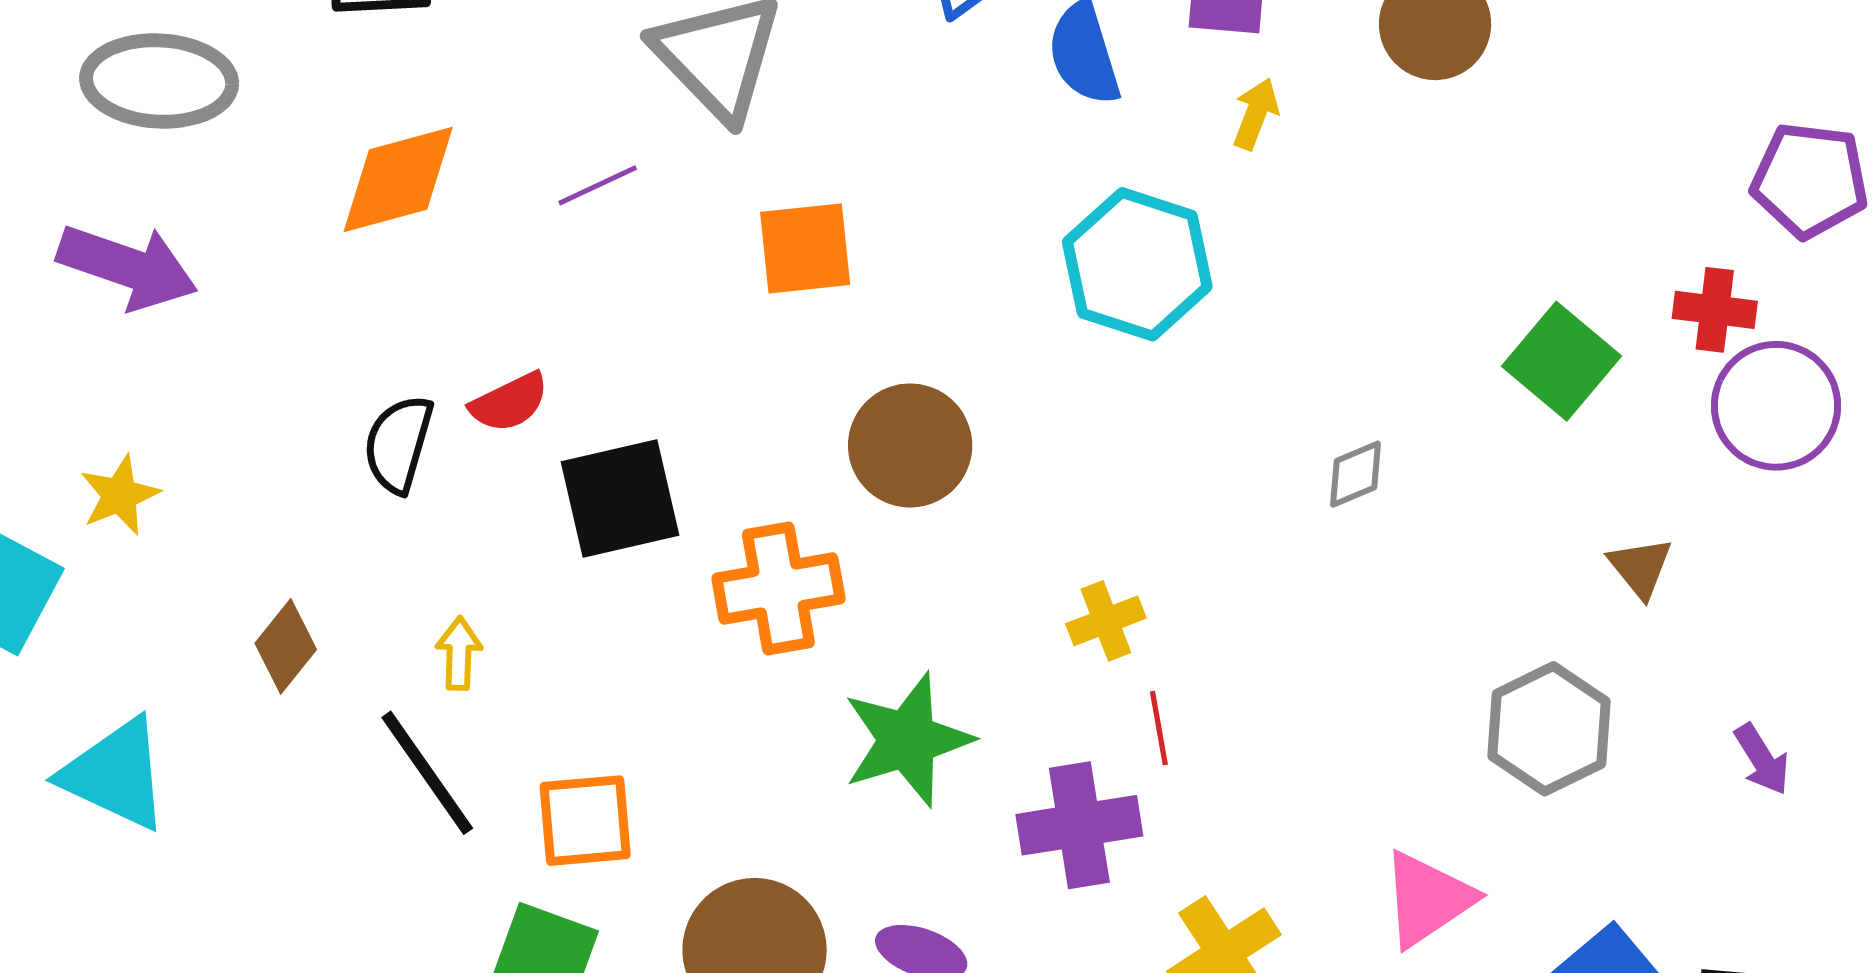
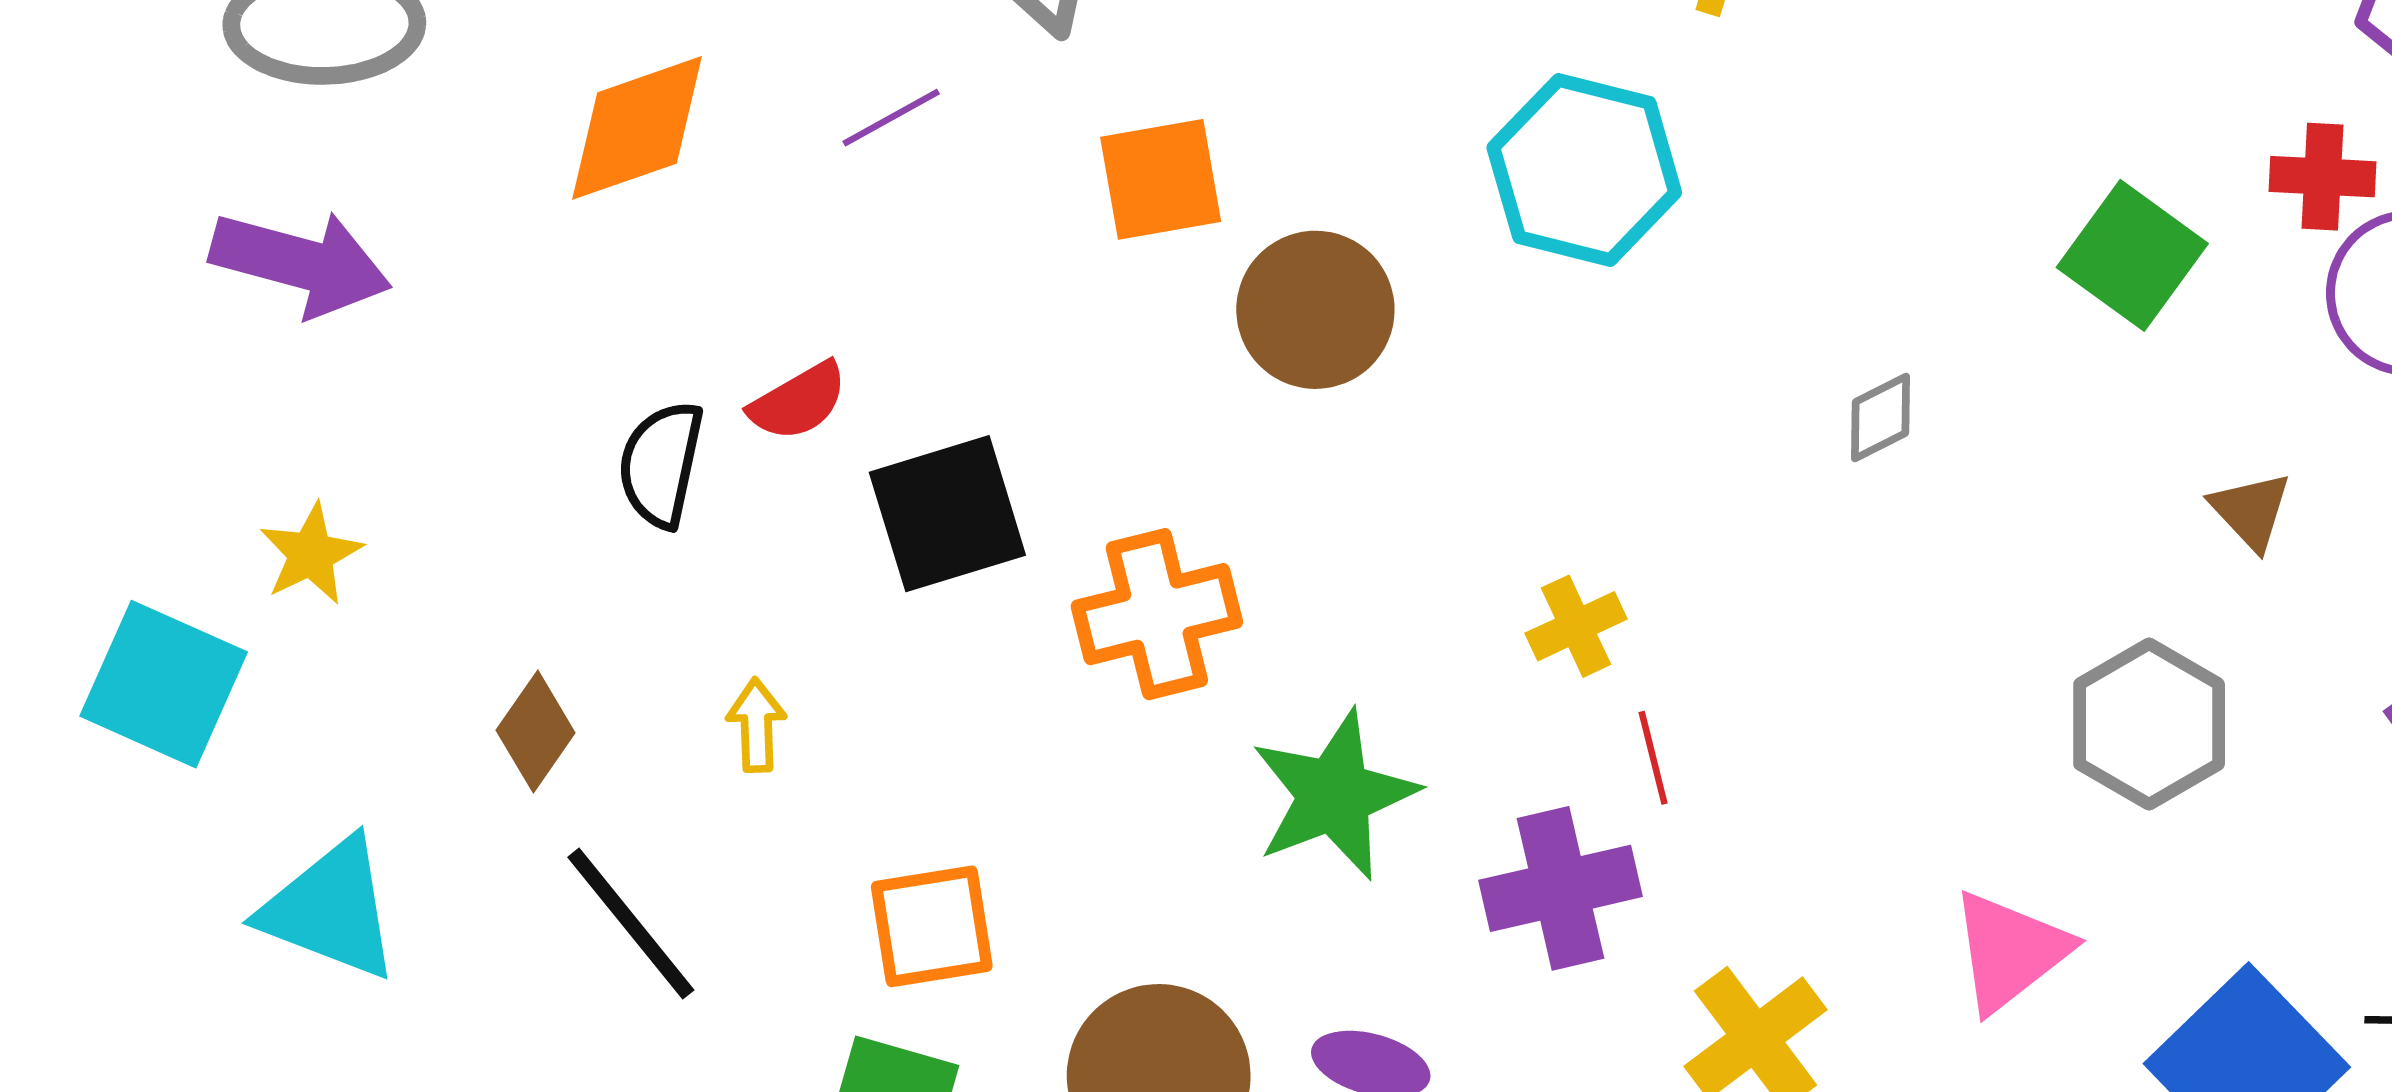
brown circle: (910, 445) -> (1315, 310), moved
black line: (427, 773) -> (631, 924), moved

